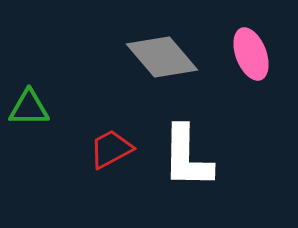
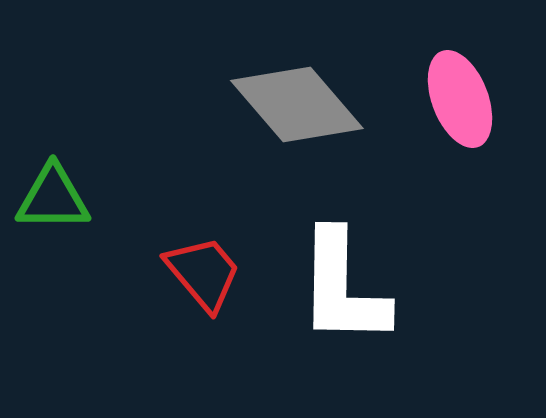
red trapezoid: (111, 149) -> (203, 273), turned 78

